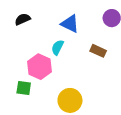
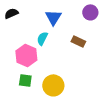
blue triangle: (70, 24) -> (53, 17), turned 36
green square: (24, 88) -> (25, 80), moved

